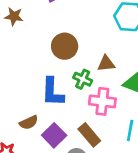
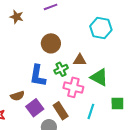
green cross: (83, 79) -> (61, 69), turned 32

